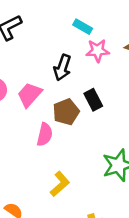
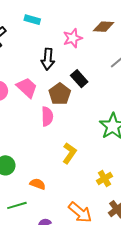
cyan rectangle: (83, 27) -> (32, 20), moved
pink trapezoid: (29, 95) -> (27, 88), turned 105

